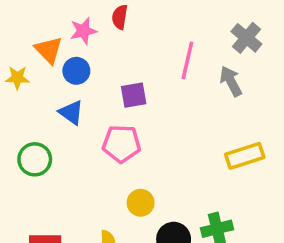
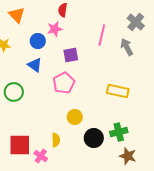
pink star: (83, 31) -> (55, 29), moved
orange triangle: (49, 50) -> (17, 15), moved
pink pentagon: (122, 144) -> (64, 83), turned -30
yellow rectangle: (245, 156) -> (118, 91), moved, turned 30

